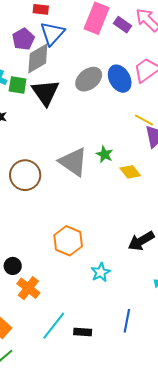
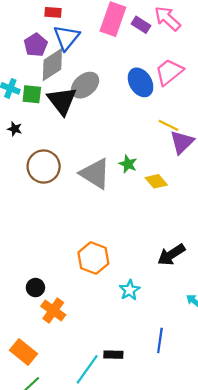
gray ellipse: (89, 79) -> (85, 85), moved
brown circle: (25, 175) -> (44, 167), moved
cyan line: (54, 326) -> (87, 369), moved

